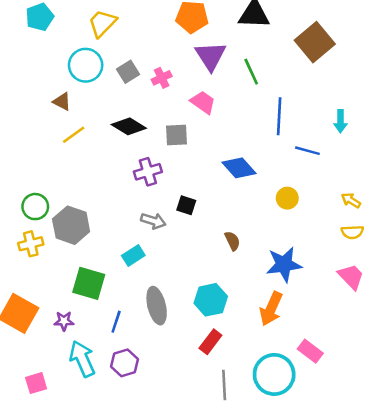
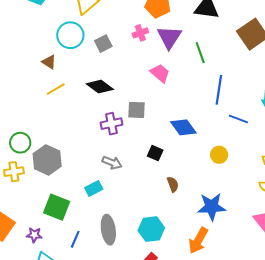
pink cross: (162, 78) -> (140, 33), moved
gray square: (177, 135) -> (137, 110), moved
black square: (186, 205) -> (155, 153), moved

